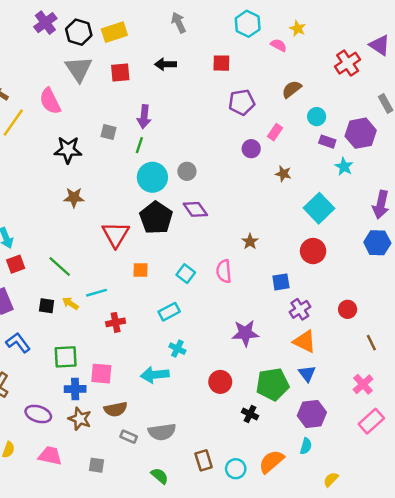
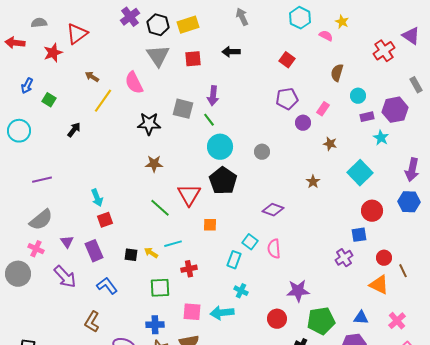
red square: (221, 63) -> (287, 60), moved, turned 35
brown semicircle: (292, 89) -> (337, 73), turned -36
purple pentagon: (242, 102) -> (287, 99), moved
gray square: (108, 132) -> (183, 109), size x1.5
purple rectangle: (327, 142) -> (367, 117), turned -32
green line: (139, 145) -> (209, 120), turned -56
gray circle: (187, 171) -> (262, 152), moved
purple diamond: (195, 209) -> (273, 210), moved, turned -35
brown star: (250, 242) -> (313, 182), moved
red circle: (313, 251) -> (372, 211), moved
green line: (60, 266) -> (160, 208), moved
pink semicircle: (224, 271) -> (274, 249), moved
cyan square: (186, 274) -> (250, 242), moved
blue square: (281, 282) -> (359, 235), moved
cyan rectangle: (169, 312) -> (234, 260), turned -42
purple star: (245, 333) -> (298, 291), moved
orange triangle: (305, 341) -> (379, 285), moved
brown line: (371, 343) -> (403, 271), moved
green square: (66, 357) -> (160, 288), moved
pink square: (101, 374) -> (192, 312), moved
blue triangle: (307, 374) -> (361, 318), moved, turned -49

